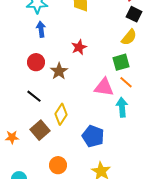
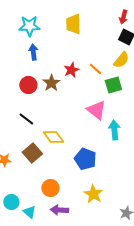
brown star: (59, 71) -> (51, 83), moved
orange line: (126, 82) -> (95, 69), moved
pink triangle: (104, 87) -> (96, 110), turned 30
yellow diamond: (61, 114) -> (53, 137), turned -70

